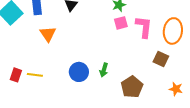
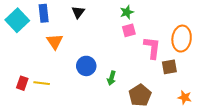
pink L-shape: (144, 27) -> (152, 48), moved
brown square: (161, 59) -> (169, 67), turned -35
blue circle: (79, 72) -> (86, 66), moved

